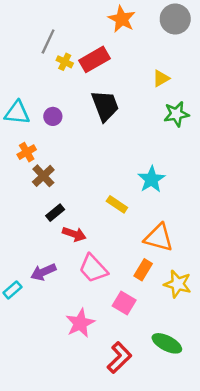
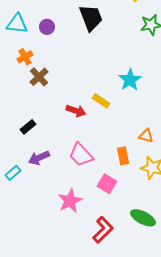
black rectangle: (55, 213) -> (28, 127), moved
red arrow: (74, 234) -> (76, 111), moved
orange triangle: (159, 238) -> (146, 136), moved, size x0.6
orange rectangle: (143, 270) -> (123, 156), turned -42

